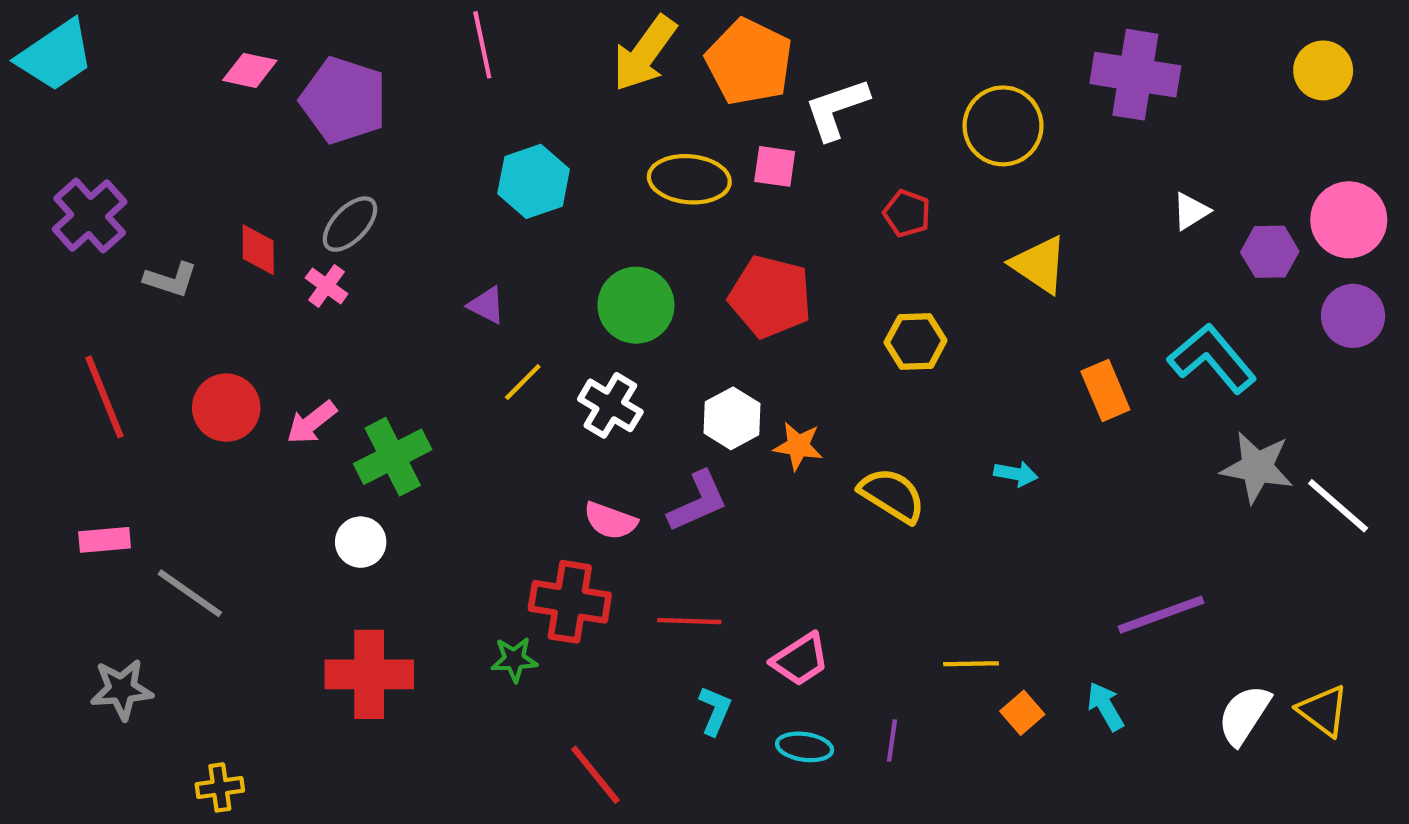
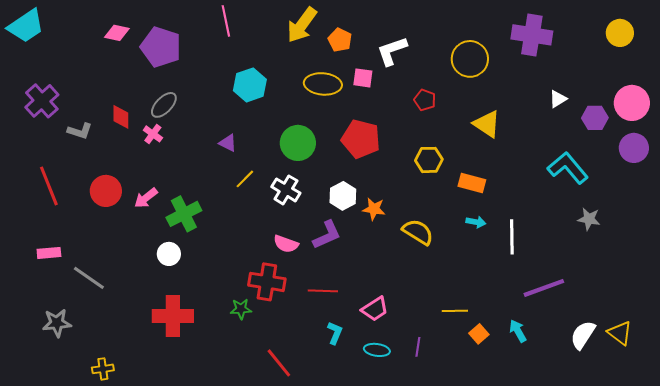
orange pentagon: (749, 62) -> (340, 40), moved, size x0.6
orange rectangle: (1105, 391) -> (472, 183), moved, turned -52
gray star: (1257, 467) -> (589, 219), size x0.7
white line: (1338, 506) -> (512, 237), moved, turned 48

